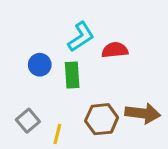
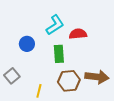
green rectangle: (72, 75) -> (59, 54), moved
gray square: (28, 121) -> (12, 76), moved

